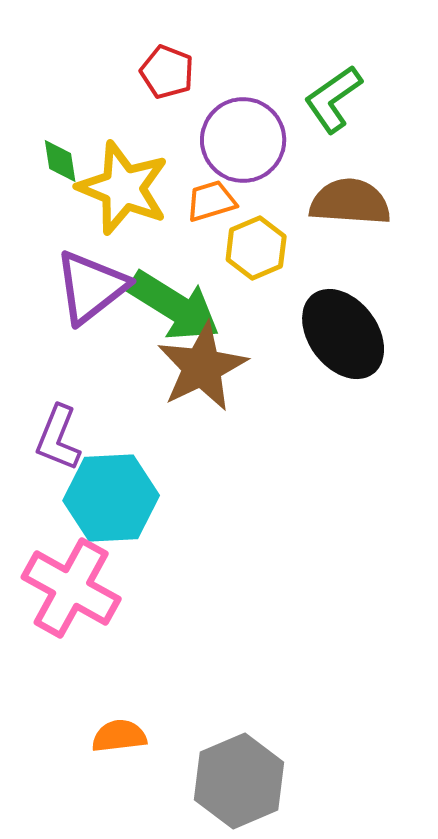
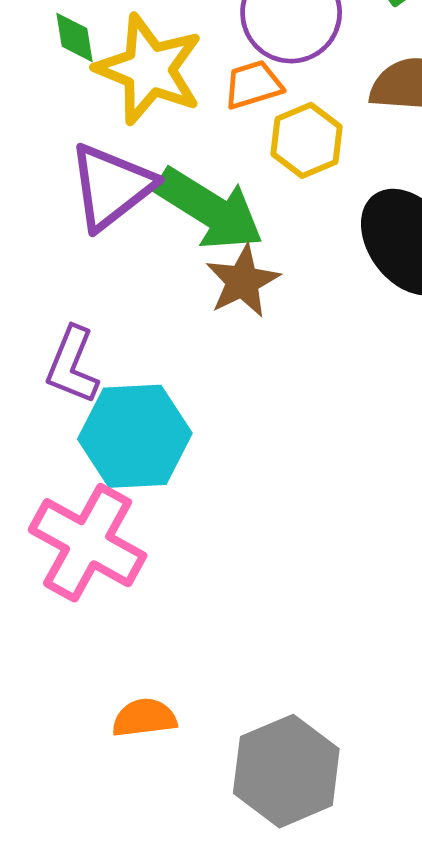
brown star: (202, 367) -> (243, 281), size x0.7

